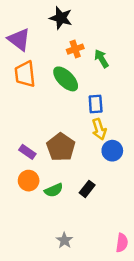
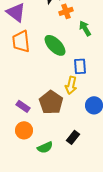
orange cross: (75, 49) -> (66, 11), moved
yellow arrow: (99, 129) -> (71, 85), moved, turned 30
green semicircle: (54, 190) -> (45, 147), moved

